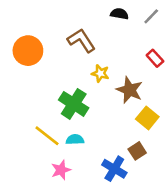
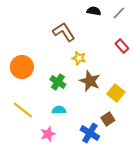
orange circle: (28, 51) -> (22, 67), moved
brown star: (130, 90) -> (90, 81), moved
green cross: (74, 104) -> (58, 82), size x0.7
yellow line: (47, 136) -> (23, 110), moved

